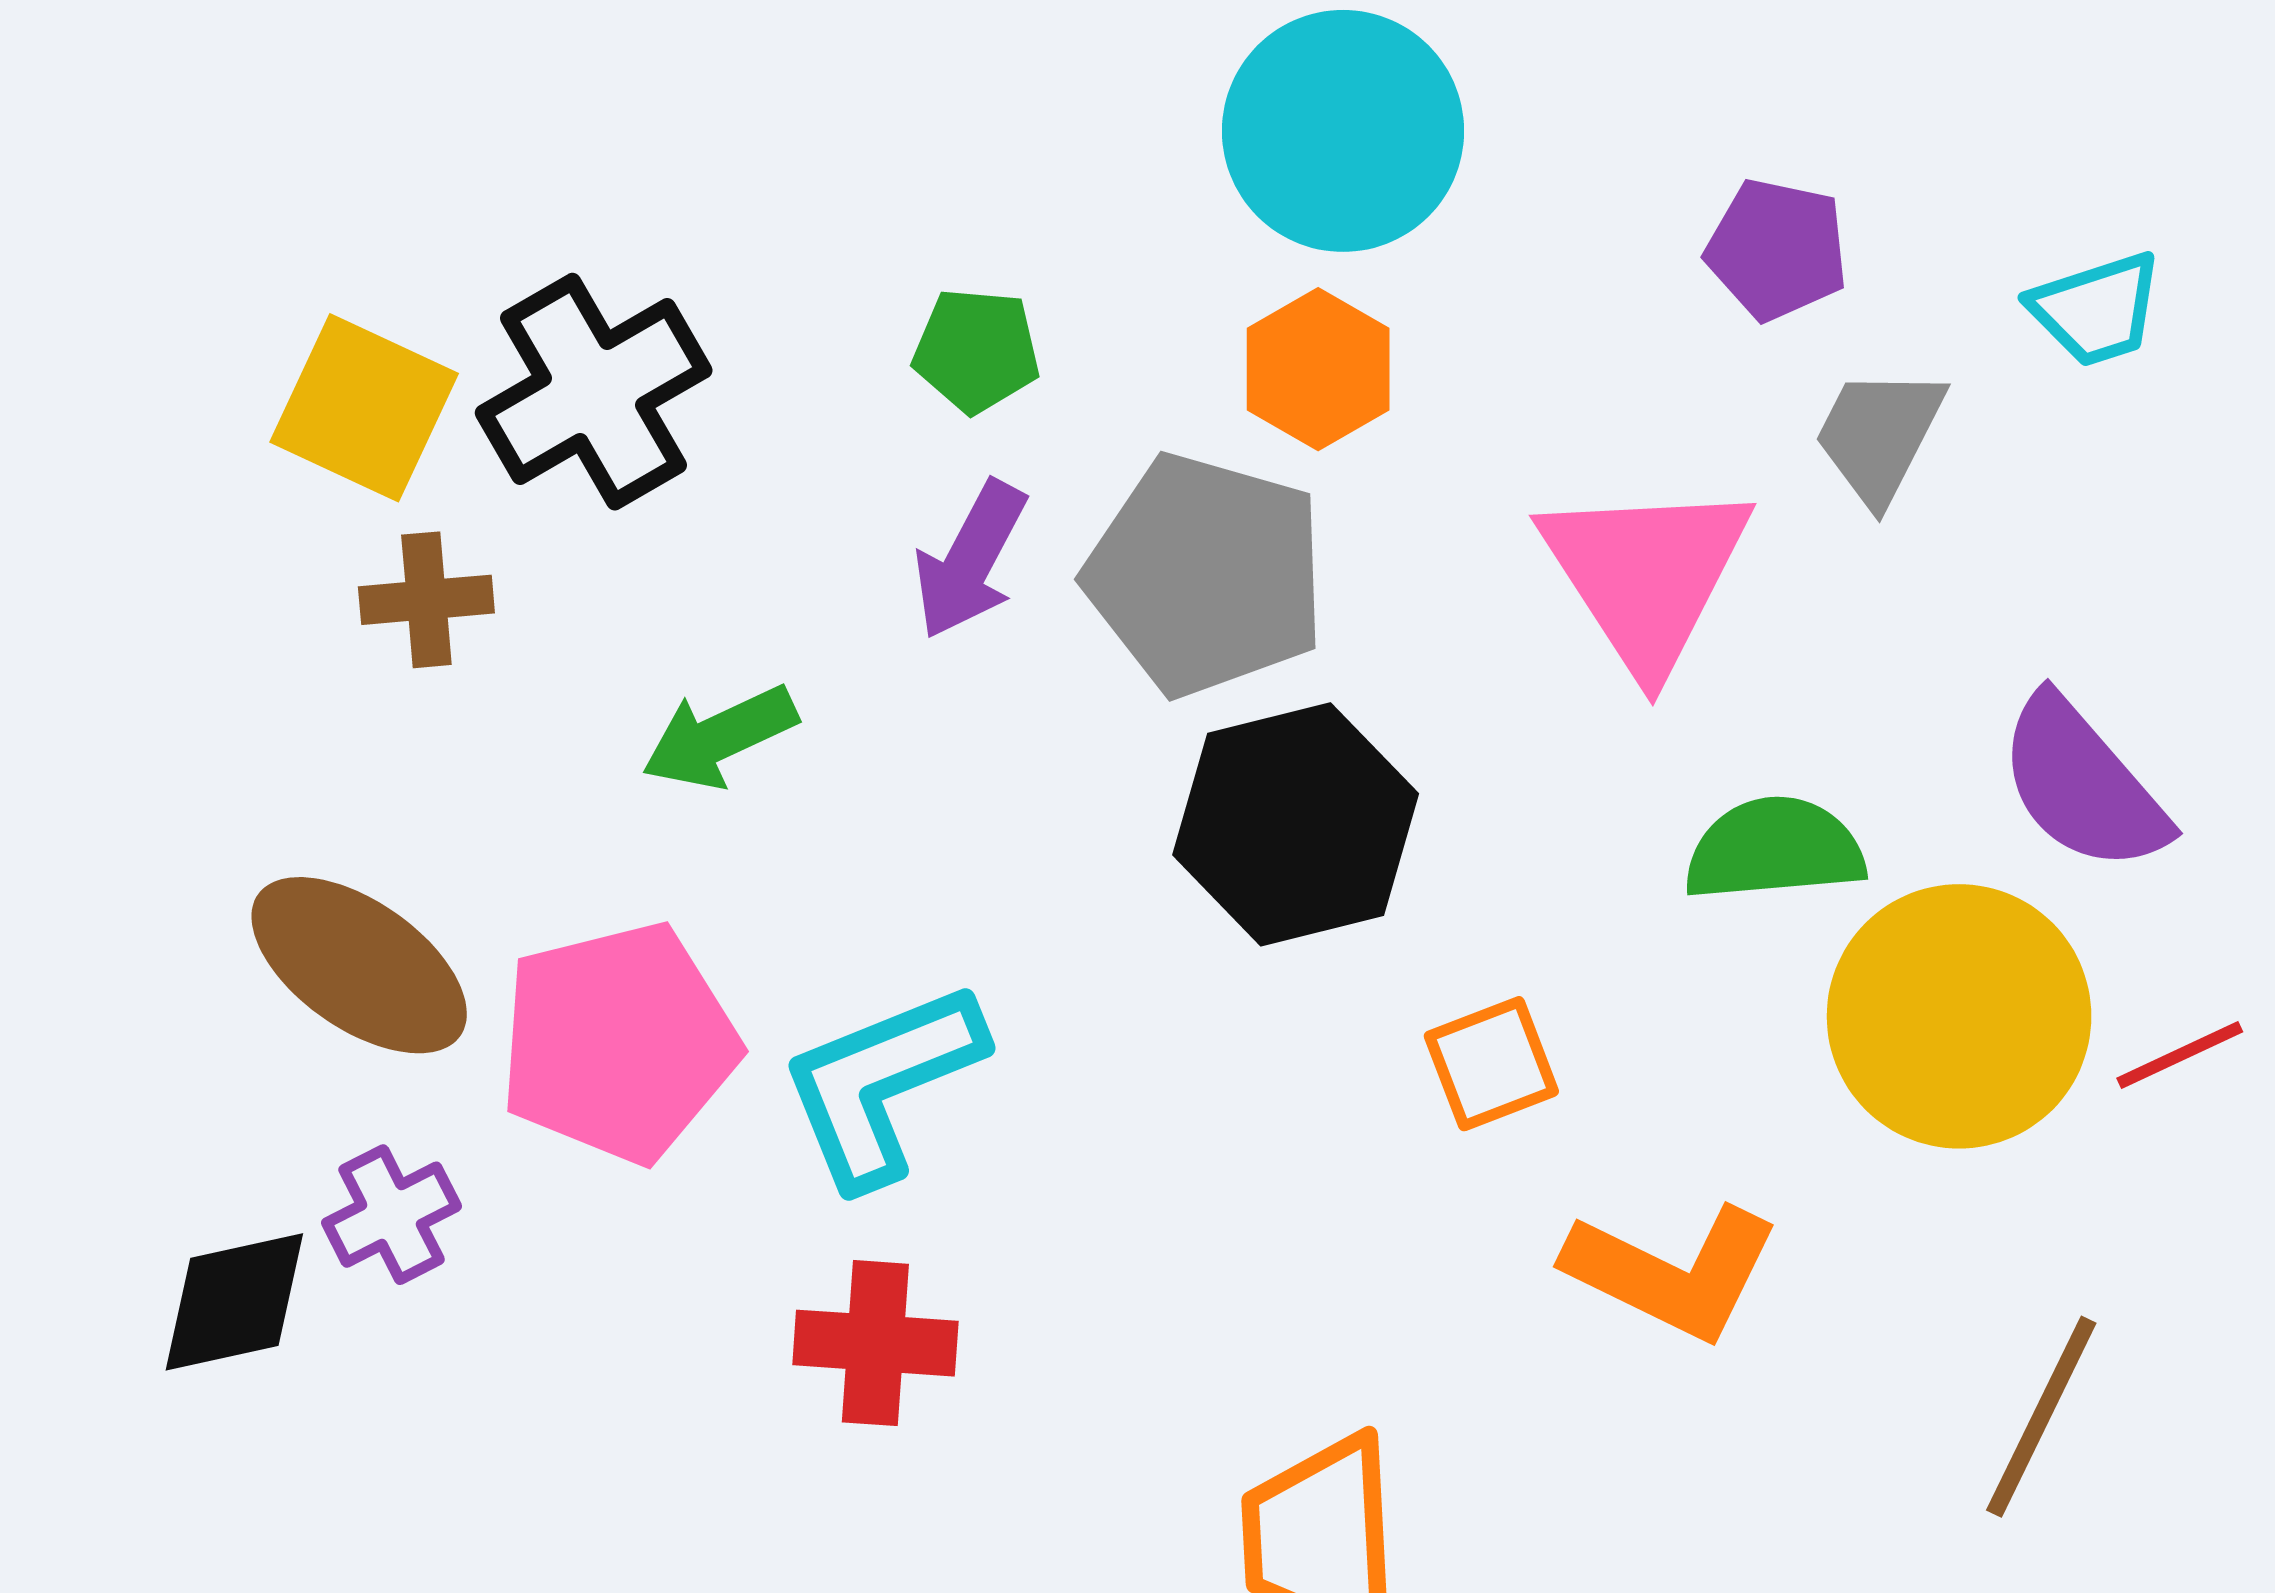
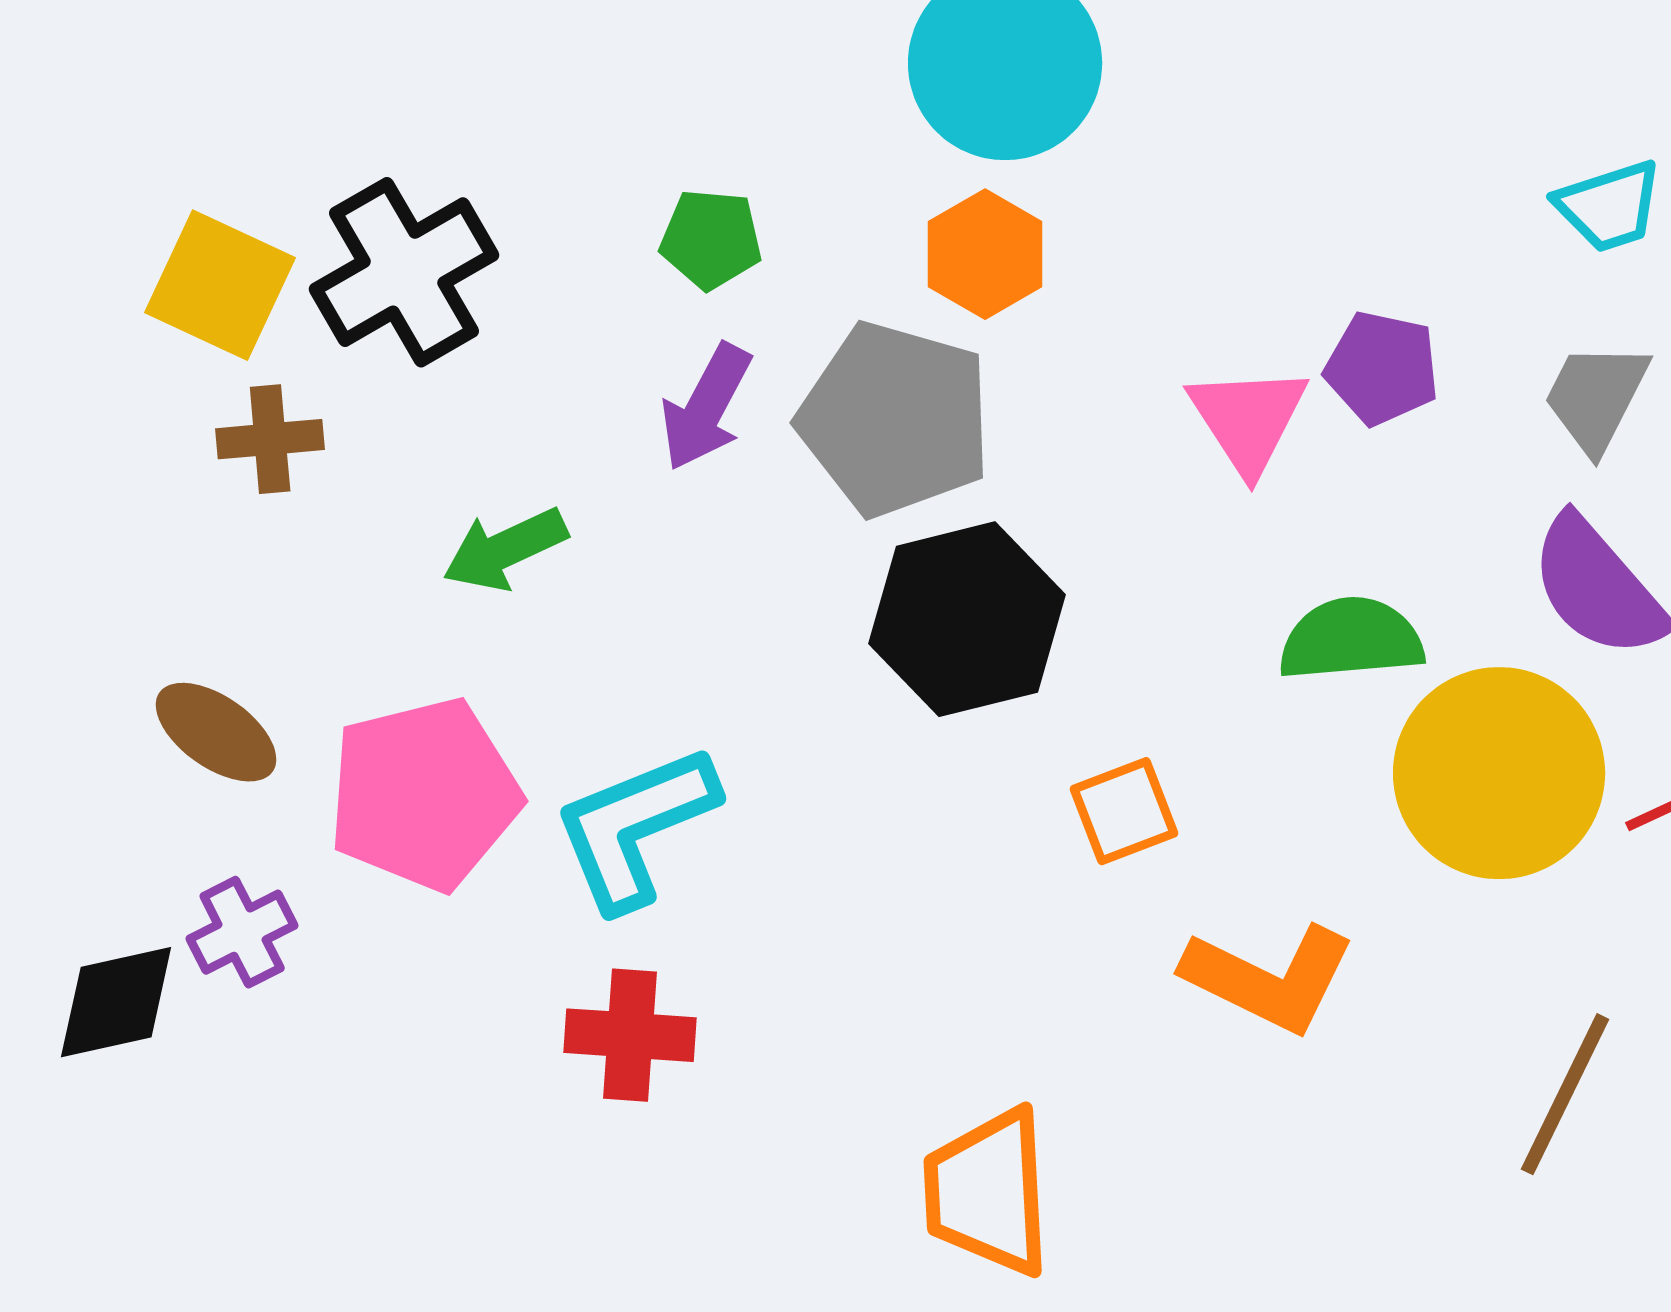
purple pentagon: (1777, 249) -> (1382, 368), moved
gray trapezoid: (1879, 435) -> (1596, 397), moved
pink triangle: (1646, 575) -> (1248, 419), size x0.7
brown ellipse: (359, 965) -> (216, 732), size x0.7

